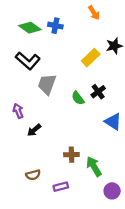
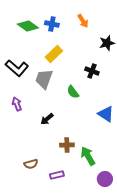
orange arrow: (94, 13) -> (83, 21), moved
yellow rectangle: (91, 58) -> (54, 54), moved
black L-shape: (28, 61) -> (17, 68), moved
black cross: (98, 92) -> (92, 71), moved, turned -32
black arrow: (34, 130) -> (47, 119), moved

